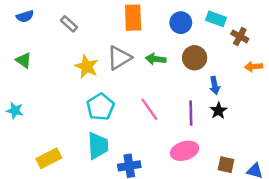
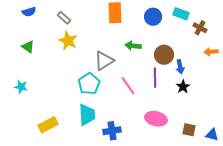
gray triangle: (119, 58) -> (104, 61), moved
brown circle: (195, 58) -> (164, 55), moved
yellow star: (87, 67) -> (68, 41), moved
purple line: (191, 113) -> (155, 78), moved
pink ellipse: (185, 151) -> (156, 119), turned 30

